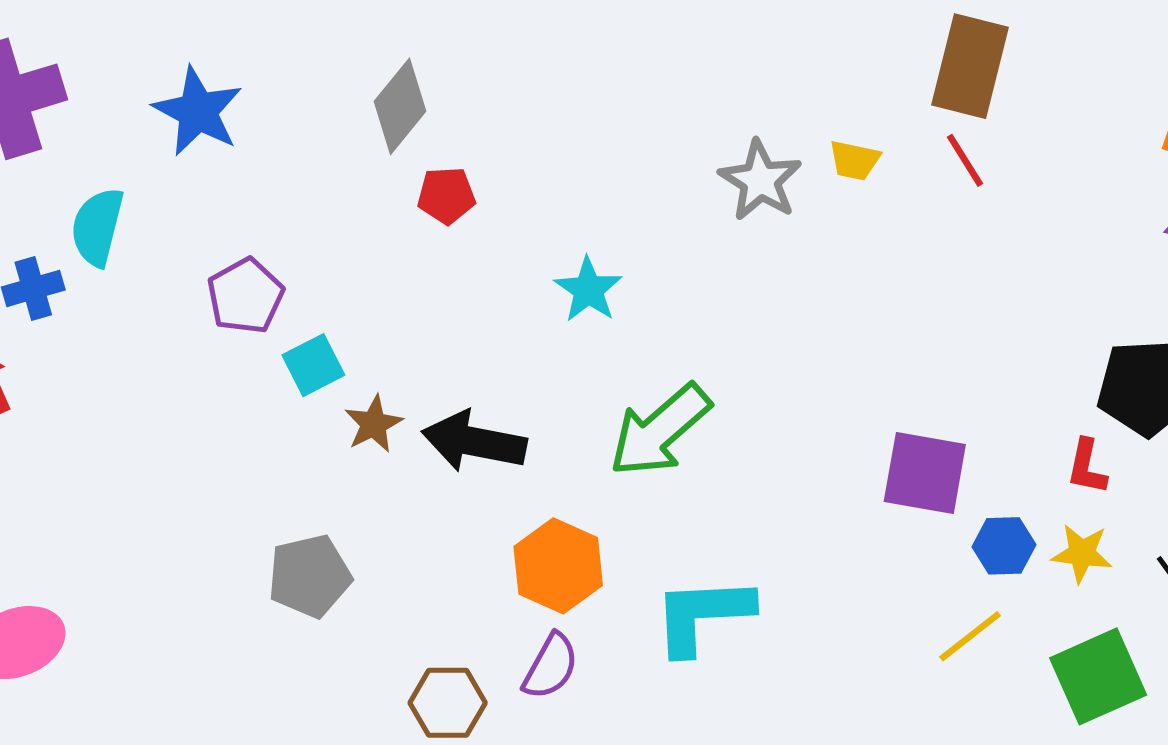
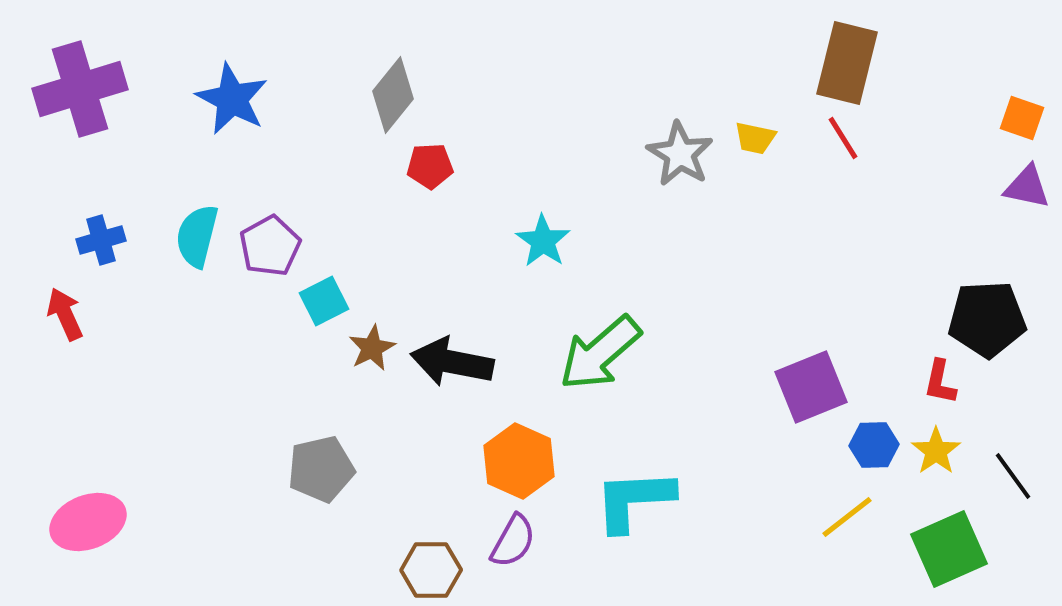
cyan semicircle: (97, 227) -> (197, 236), moved
purple square: (925, 473) -> (811, 387), turned -32
yellow star: (1082, 553) -> (936, 451), turned 30

